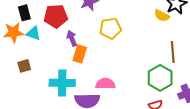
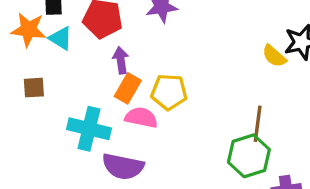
yellow pentagon: (110, 28) -> (169, 92), moved
brown line: (173, 52) -> (258, 124), moved
pink semicircle: (105, 84) -> (141, 117), moved

